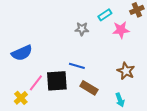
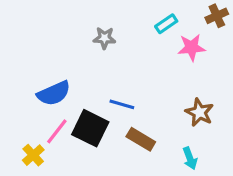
gray star: (82, 29) -> (104, 38), moved
blue semicircle: (22, 53) -> (54, 93), moved
black square: (57, 81) -> (90, 128), turned 30

